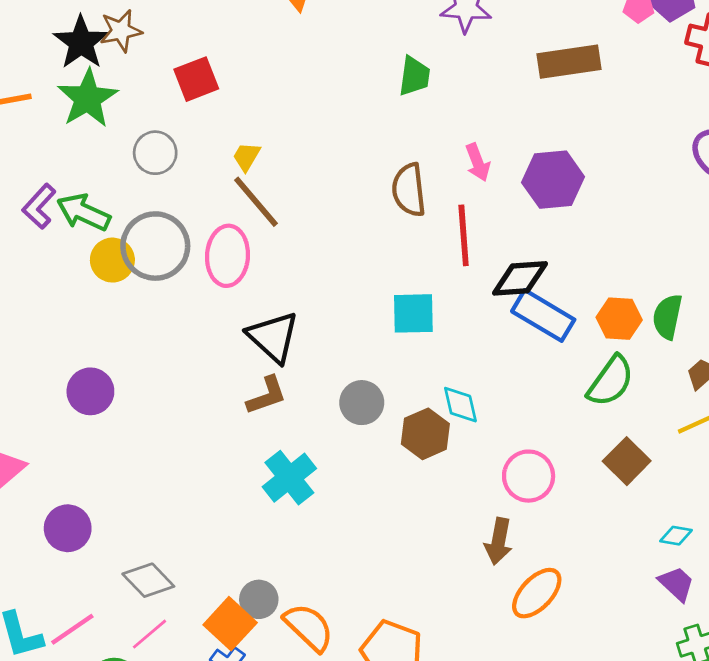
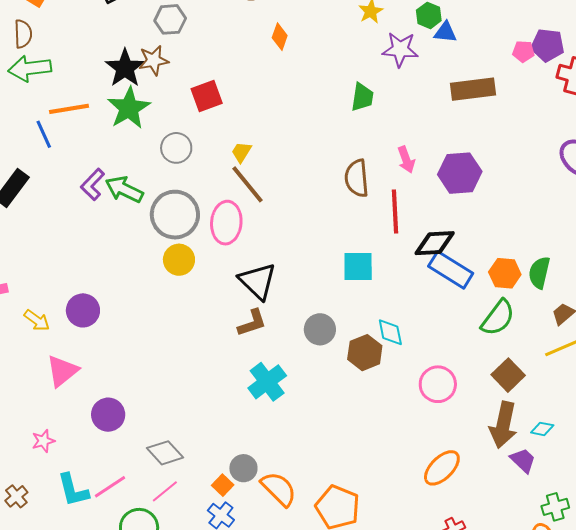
yellow circle: (112, 260) -> (179, 260), moved
purple circle: (90, 391) -> (83, 310), moved
brown arrow: (499, 541) -> (503, 425), moved, size x1.4
purple trapezoid: (677, 584) -> (523, 460), moved
orange square: (230, 624) -> (223, 485), size x0.6

